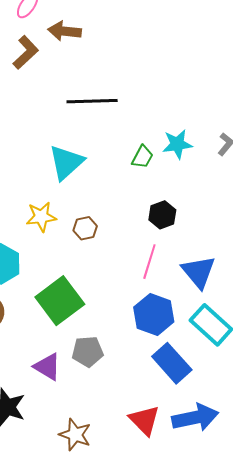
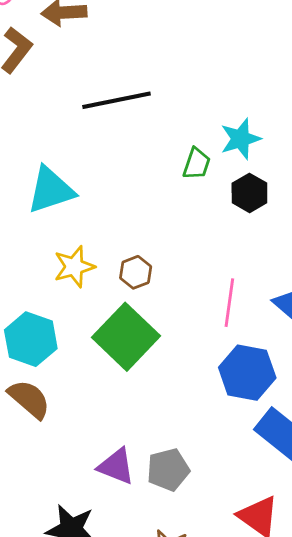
cyan triangle: (66, 162) -> (51, 190), moved, turned 33
black hexagon: (162, 215) -> (249, 193), moved
green square: (60, 301) -> (126, 337), moved
gray pentagon: (88, 352) -> (168, 470), moved

